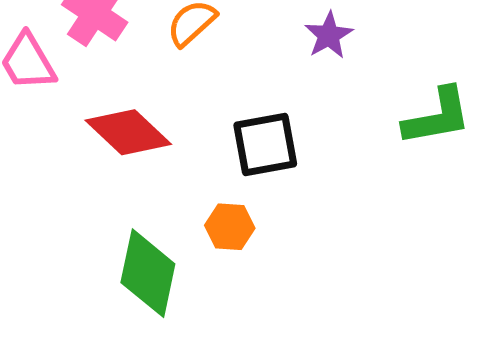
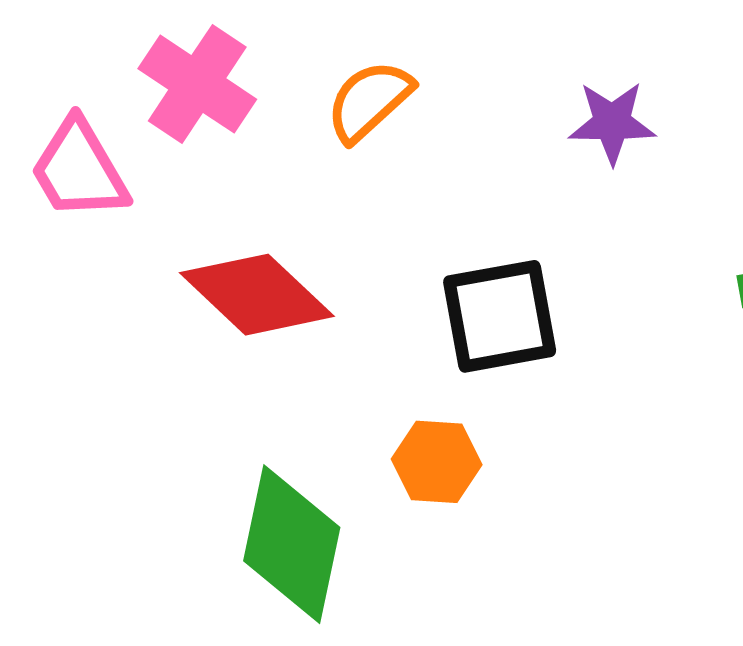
purple star: (329, 35) -> (612, 123), turned 30

